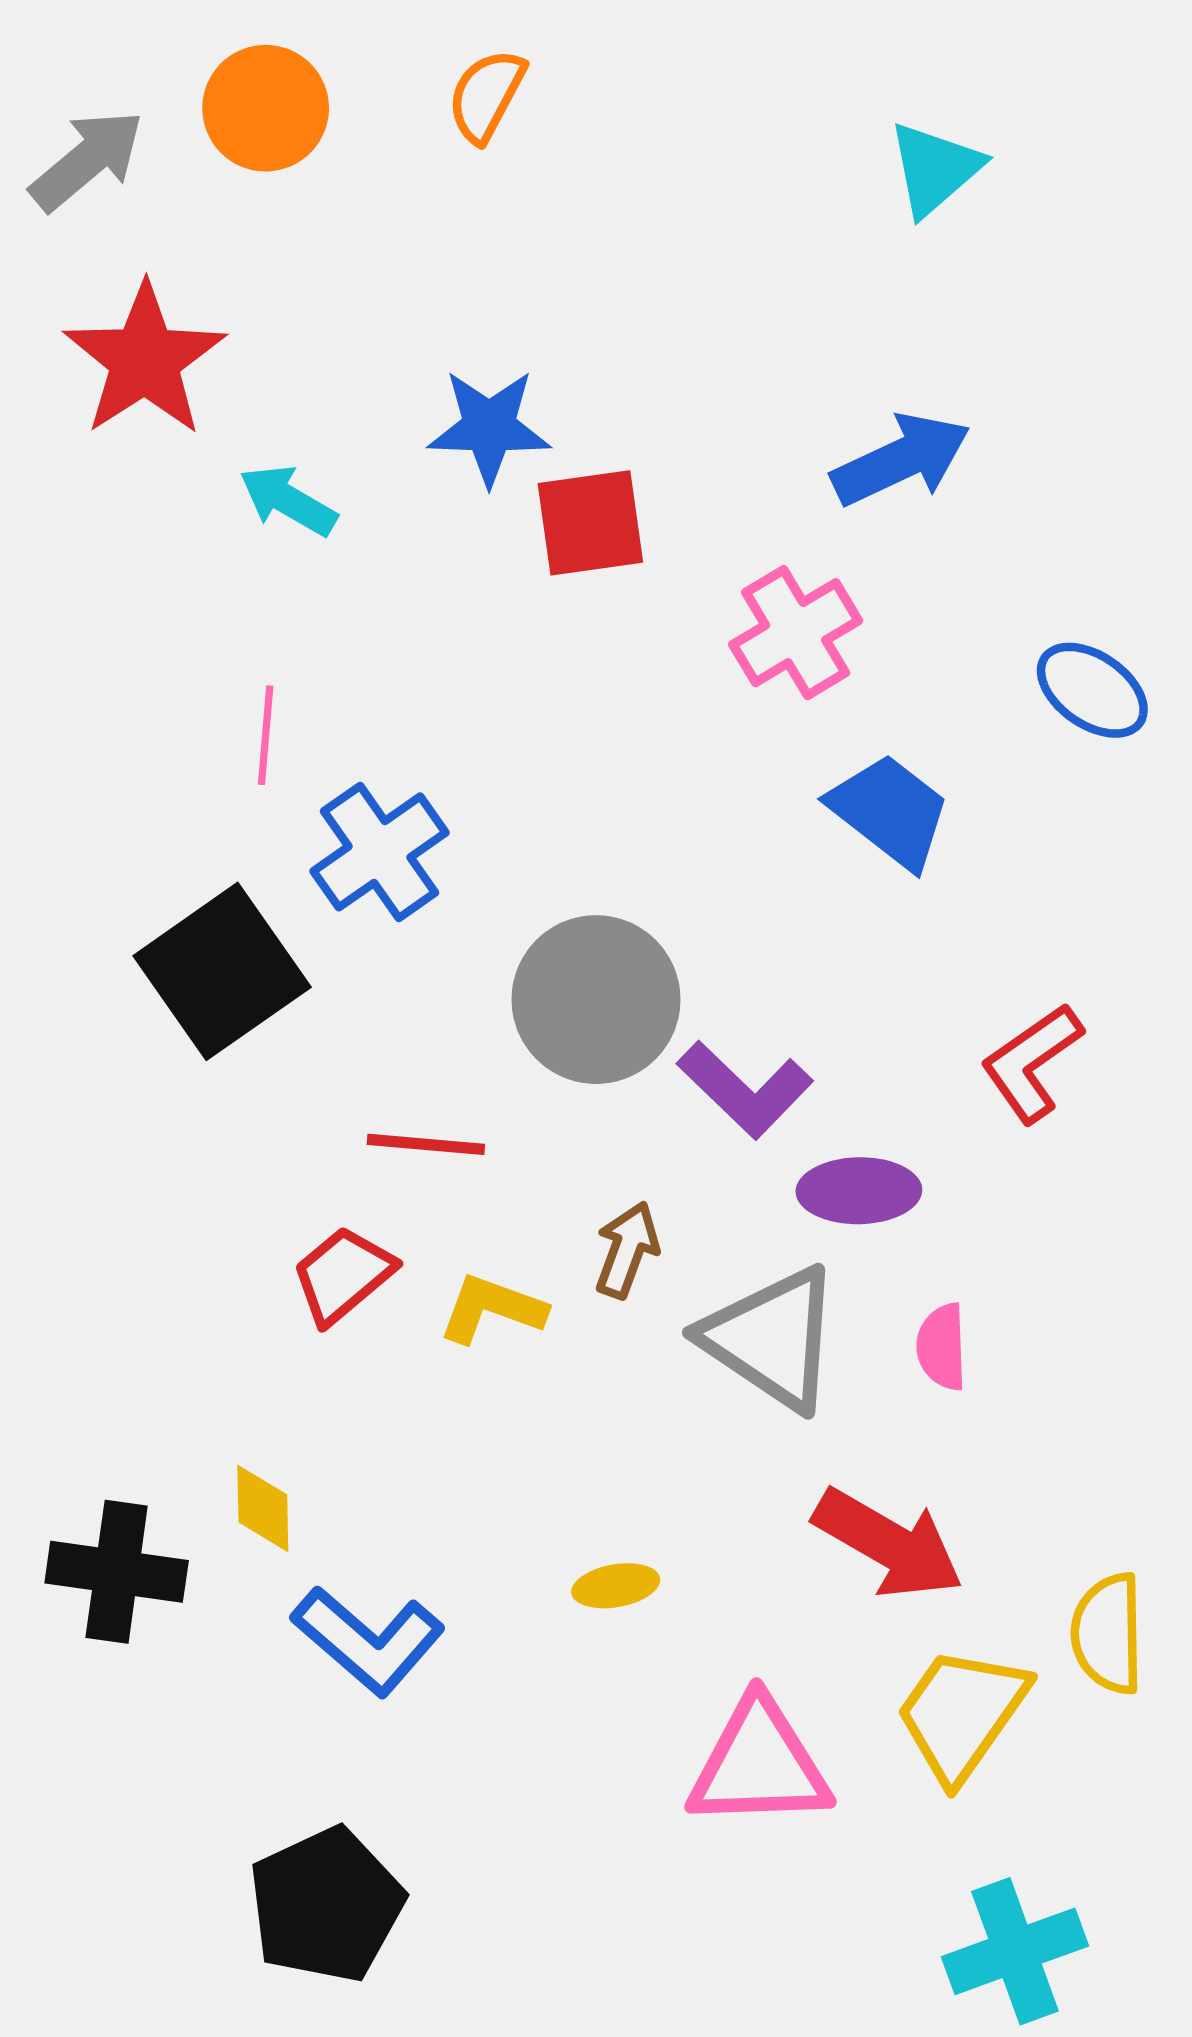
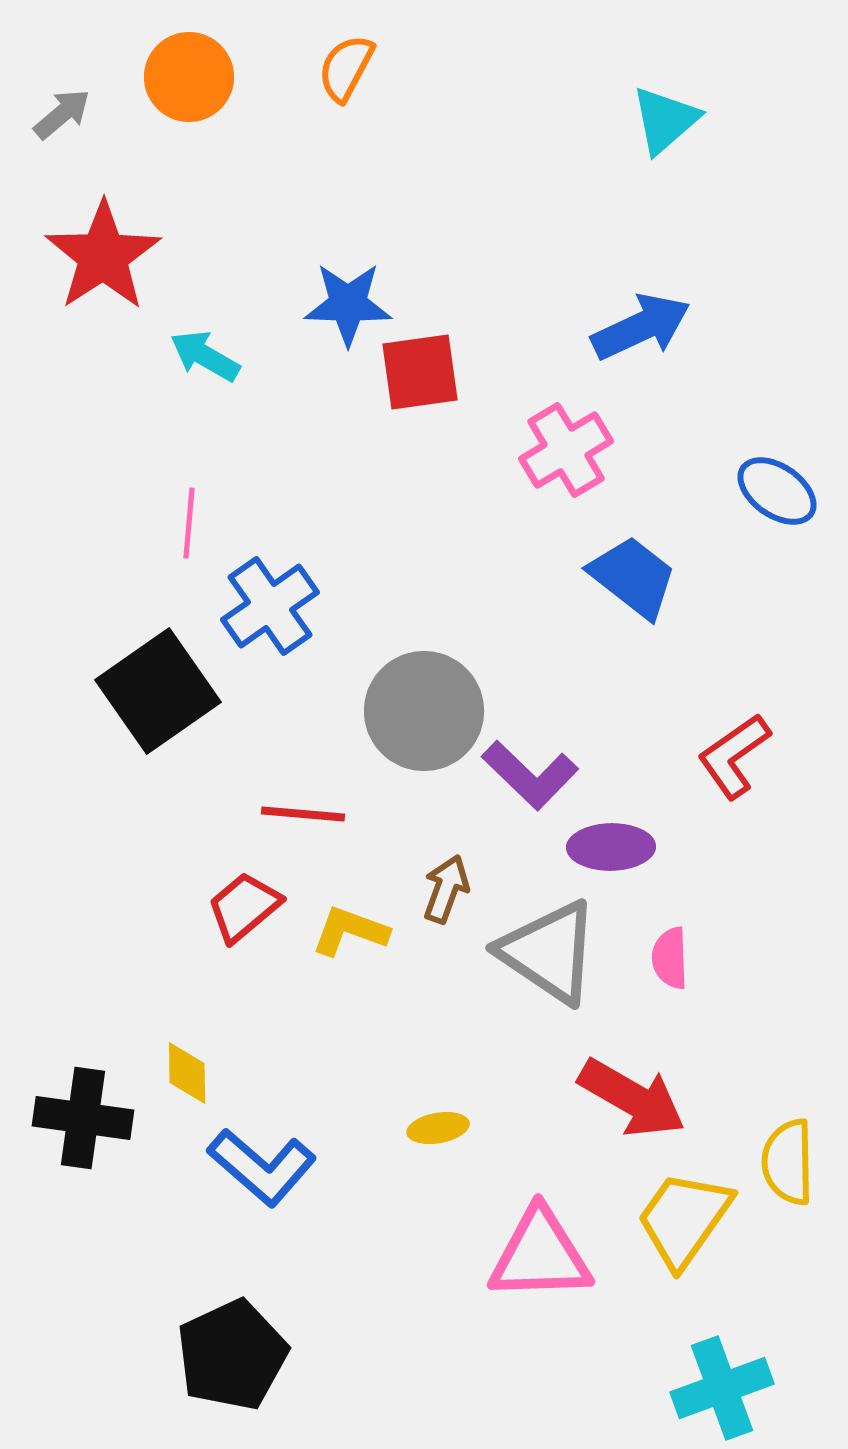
gray arrow: (87, 160) -> (62, 114), size x0.7

